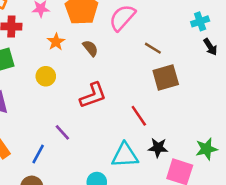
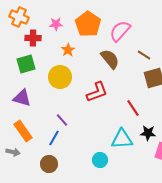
brown semicircle: (90, 48) -> (110, 59), moved, size x1.5
yellow circle: (46, 76) -> (60, 77), size x1.5
purple line: (62, 132) -> (62, 120), moved

